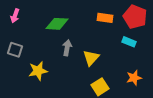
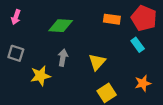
cyan rectangle: (129, 42) -> (138, 45), turned 32
gray arrow: (67, 48) -> (63, 58), moved

